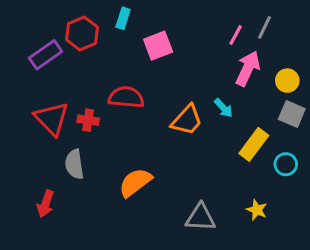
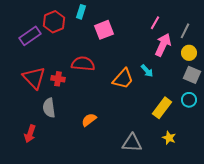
gray line: (264, 27) -> (185, 31), moved
yellow rectangle: (254, 144) -> (162, 108), moved
cyan circle: (286, 164) -> (189, 100), moved
orange semicircle: (135, 182) -> (89, 120), size x0.7

